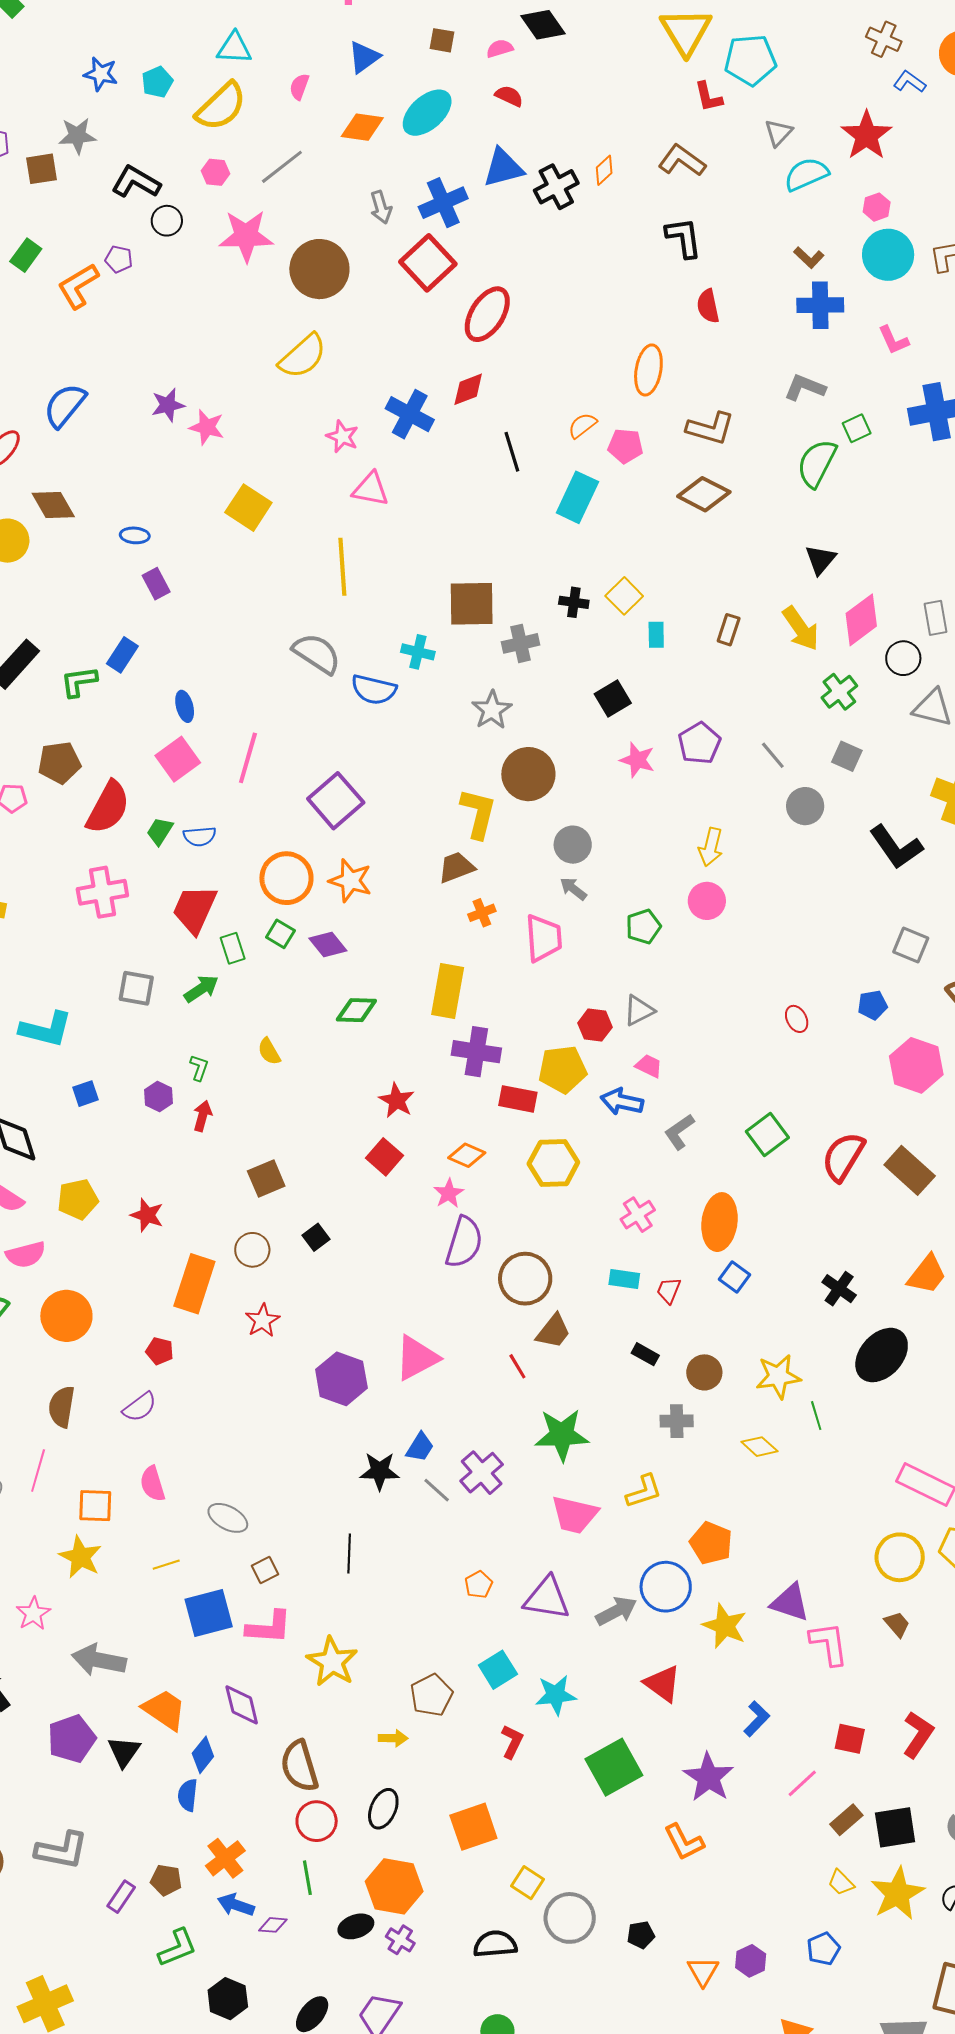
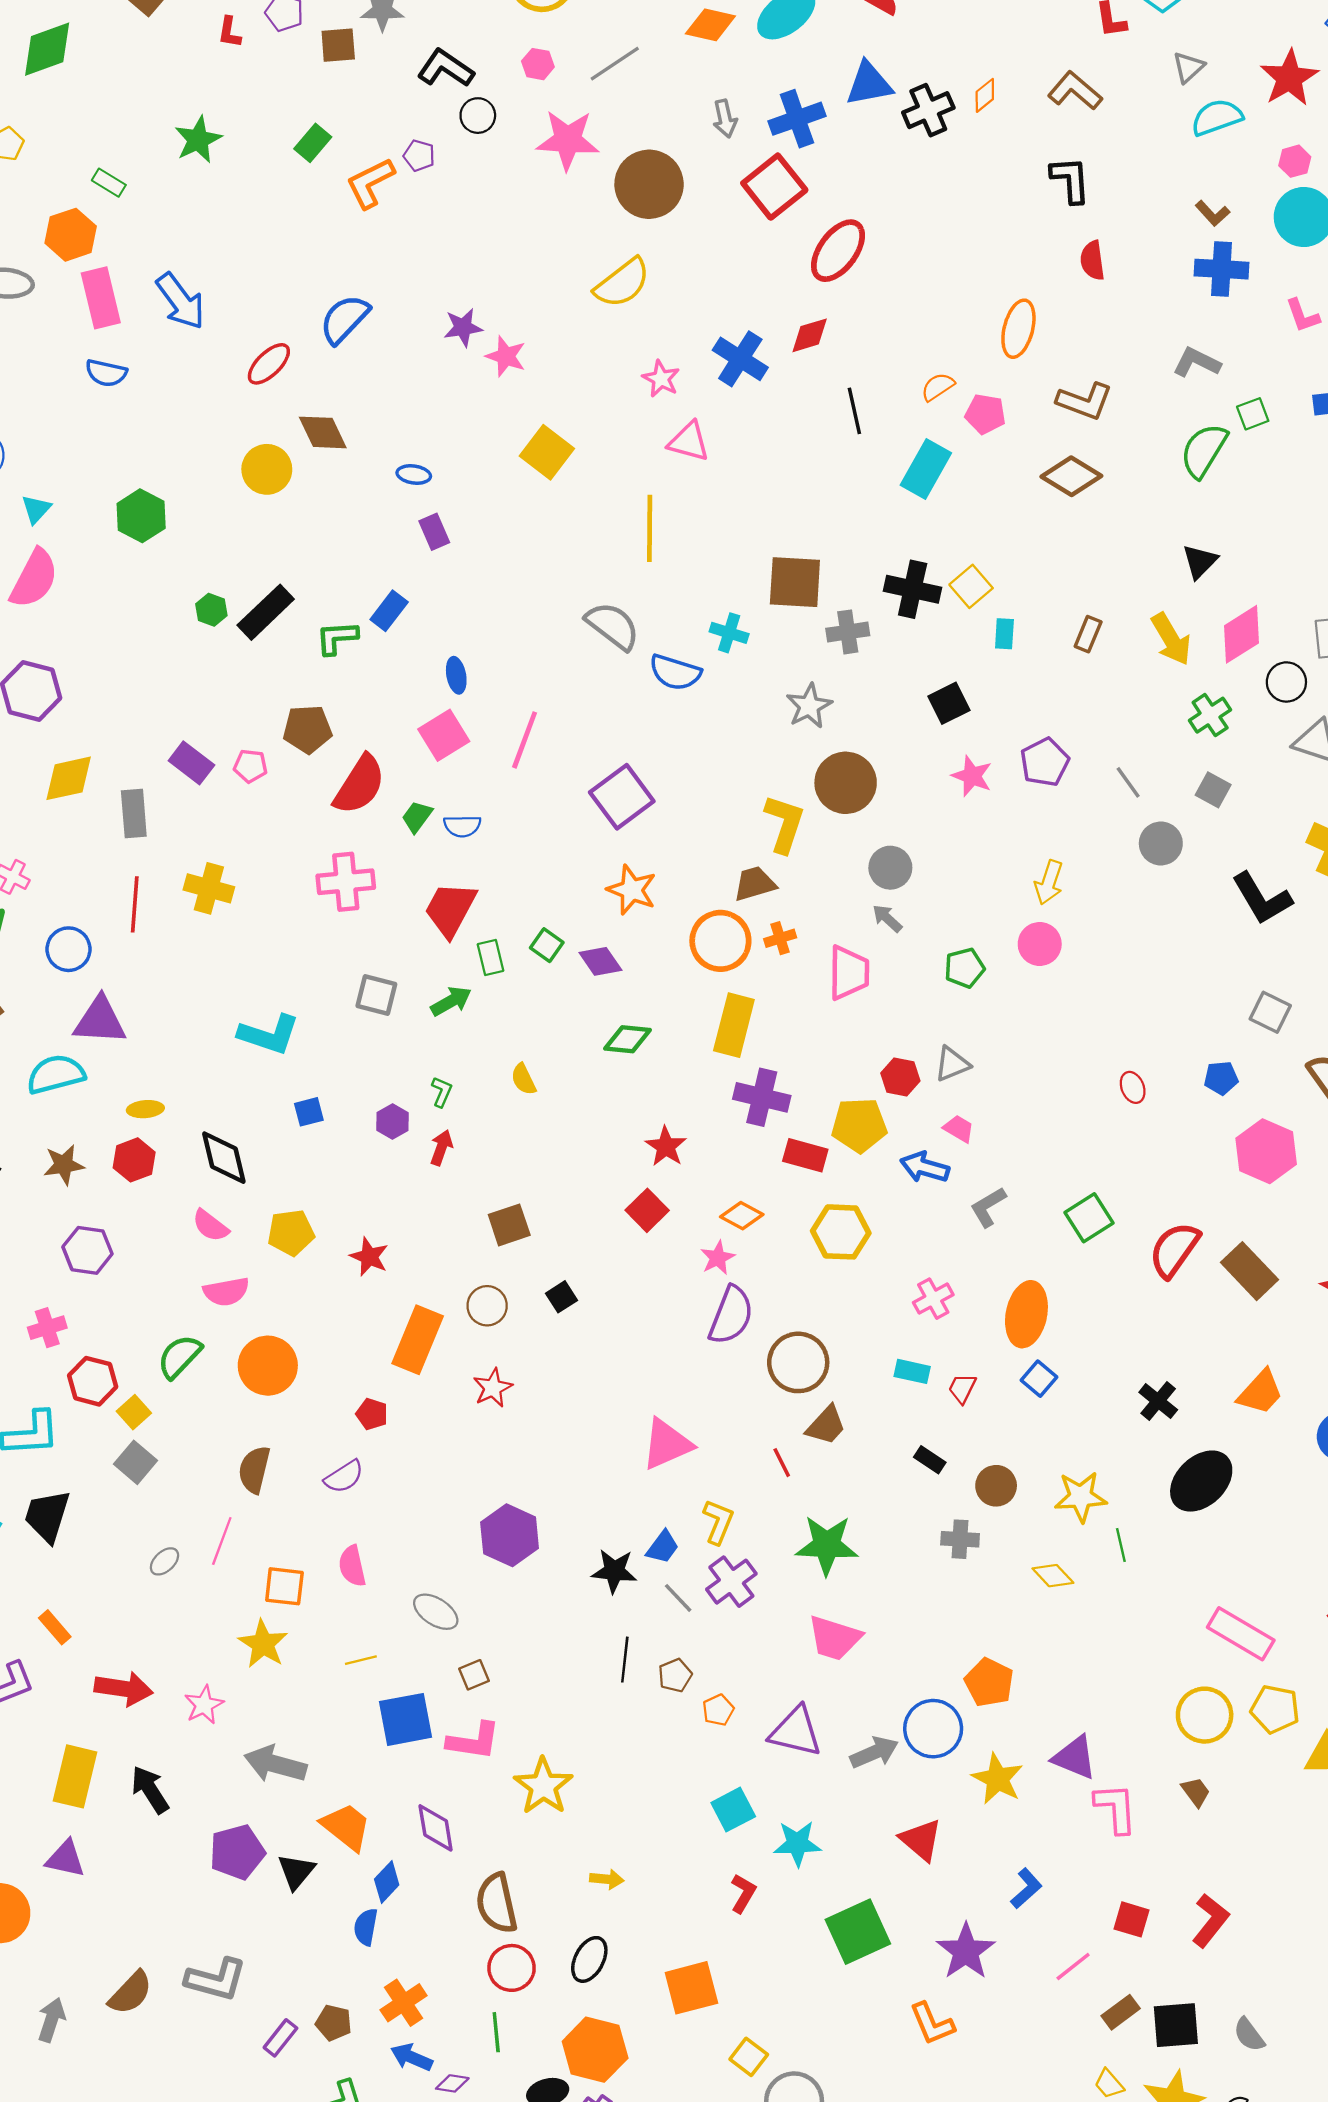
black cross: (574, 602) -> (913, 589), size x1.6
orange circle: (286, 878) -> (720, 941), moved
purple hexagon: (341, 1379) -> (510, 1535), moved
yellow L-shape: (644, 1491) -> (718, 1522), moved, turned -54
black line: (349, 1554) -> (625, 1660), moved
brown pentagon: (431, 1695) -> (675, 1675), moved, size x0.7

